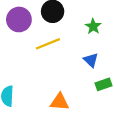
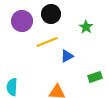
blue triangle: (91, 60) -> (67, 56), moved, turned 48

